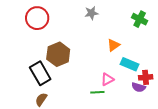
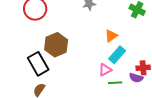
cyan rectangle: (129, 64) -> (117, 55), moved, turned -72
green line: (97, 92) -> (115, 83), moved

